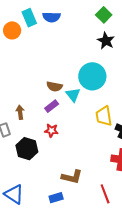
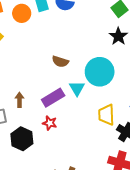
brown semicircle: (54, 86) -> (60, 62), moved
purple rectangle: (52, 106) -> (53, 98), size x1.5

